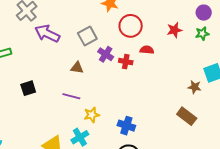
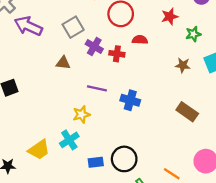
green star: (202, 34) -> (193, 34), moved
brown star: (194, 87) -> (183, 65), moved
purple line: (71, 96) -> (97, 88), moved
blue cross: (126, 126) -> (130, 100), moved

